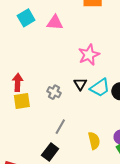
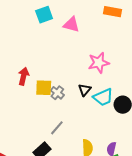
yellow square: (22, 101) -> (44, 88), moved

